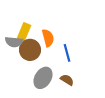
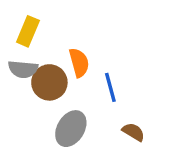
yellow rectangle: (24, 32) -> (28, 31), moved
brown semicircle: (67, 80) -> (133, 132), moved

